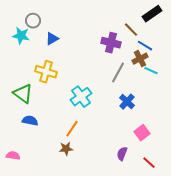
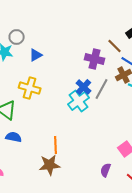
cyan cross: (81, 97) -> (79, 101), moved
blue cross: (127, 102) -> (84, 87), moved
orange line: (72, 129) -> (56, 145), turned -36
brown star: (66, 149) -> (50, 165), size x1.5

